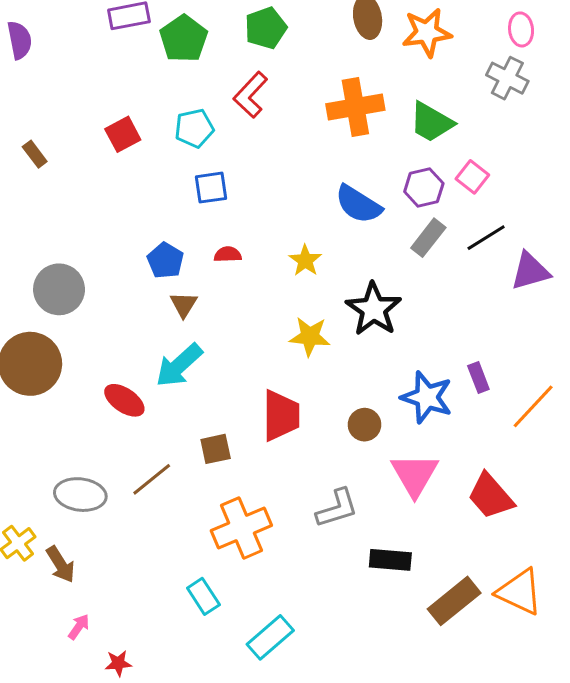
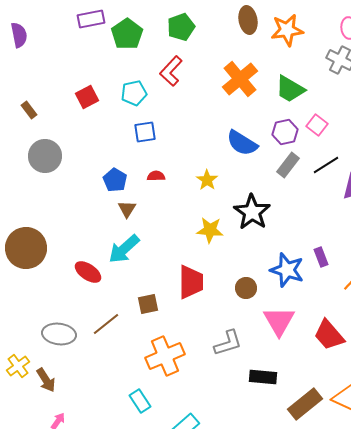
orange cross: (355, 107) -> (240, 79), turned -30
gray circle: (59, 289) -> (45, 156), moved

